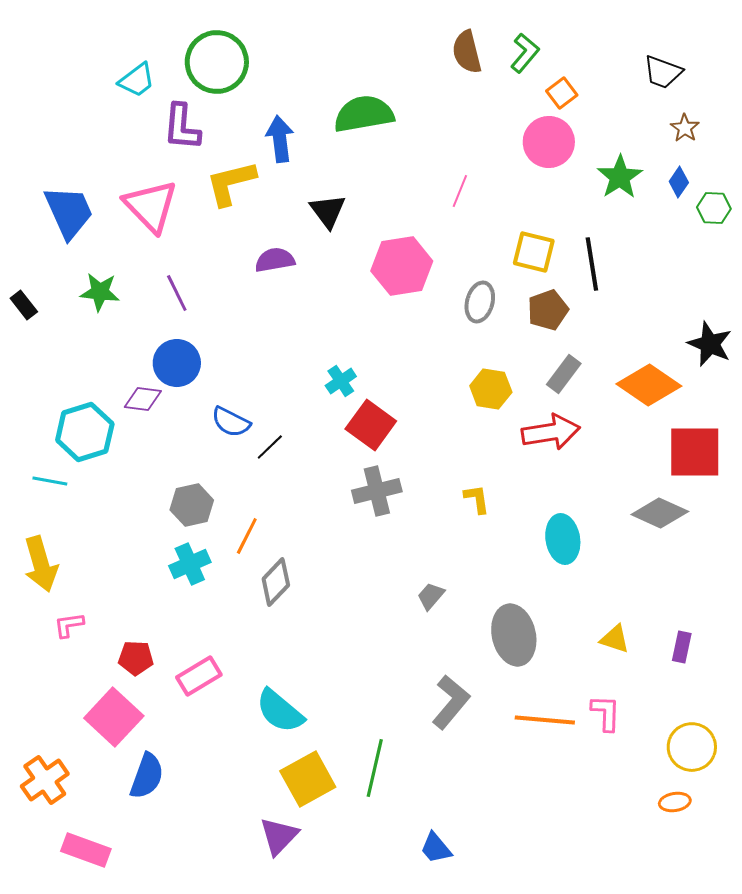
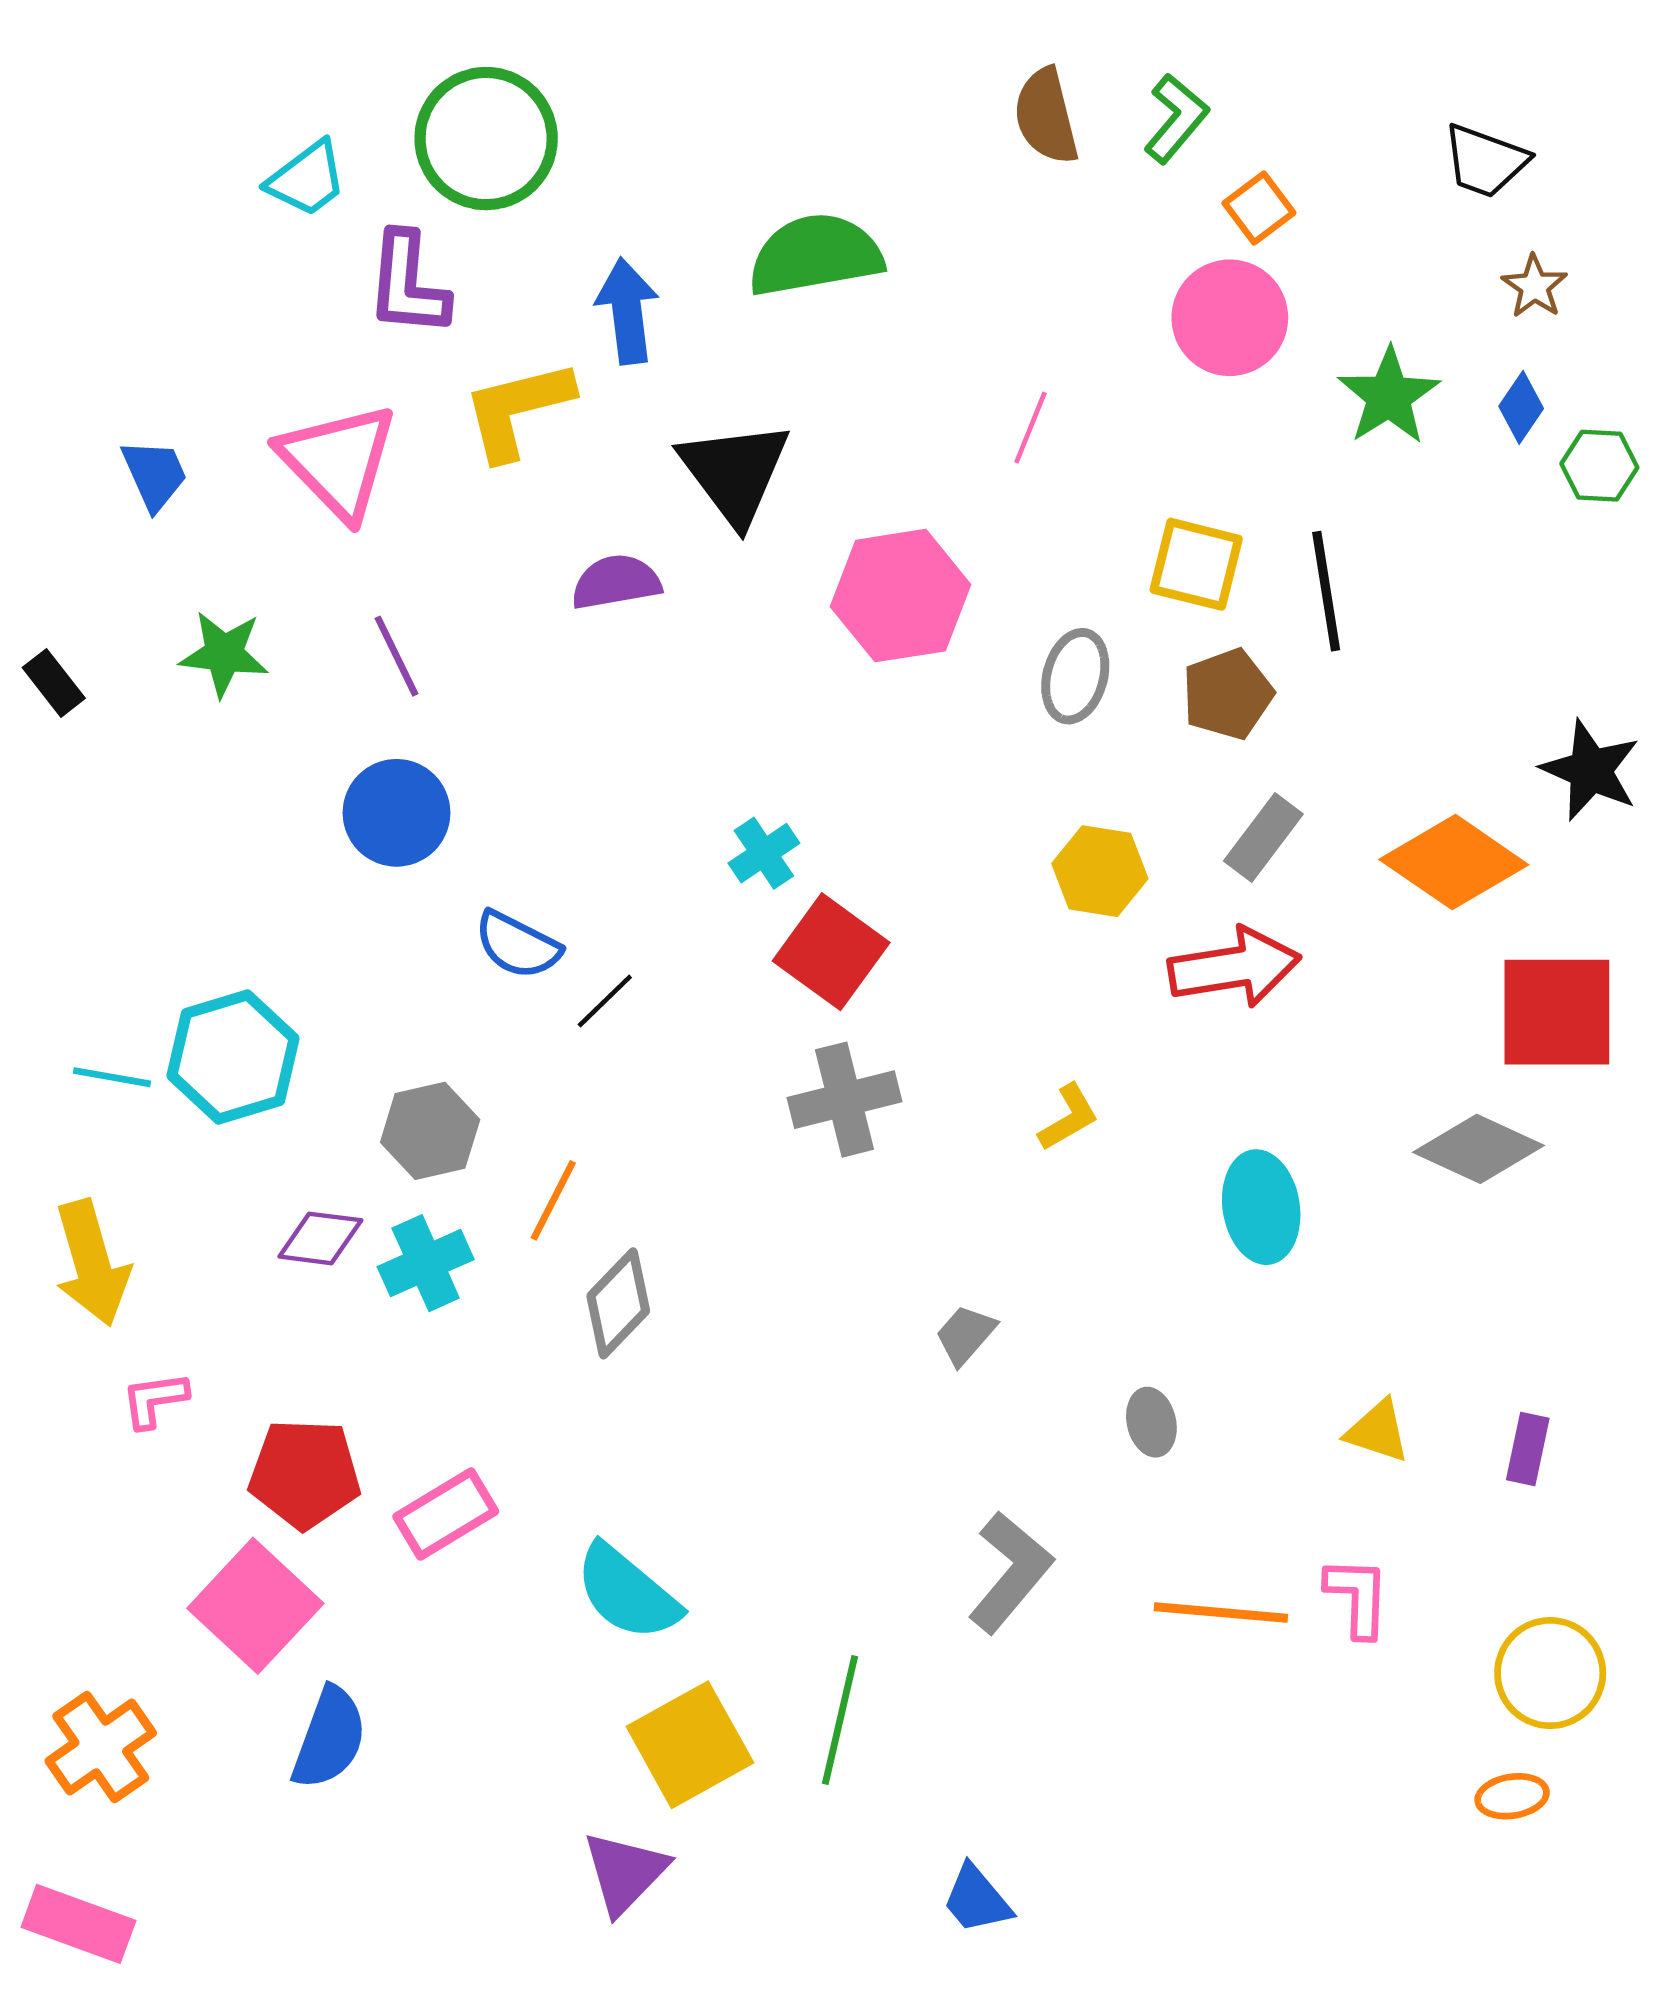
black triangle: (328, 211) -> (735, 472), size x1.4
blue trapezoid: (69, 212) -> (155, 475), size x0.6
purple diamond: (143, 399) -> (320, 1238), moved
cyan hexagon: (85, 432) -> (233, 1057), moved
yellow L-shape: (477, 499) -> (1069, 1117), turned 68
gray ellipse: (514, 635) -> (1151, 1422), size x0.5
red pentagon: (136, 658) -> (305, 1474), size x1.4
pink rectangle: (86, 850) -> (78, 1924), moved

